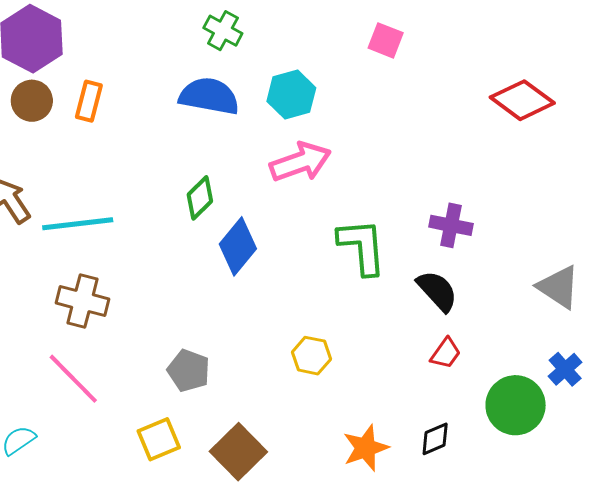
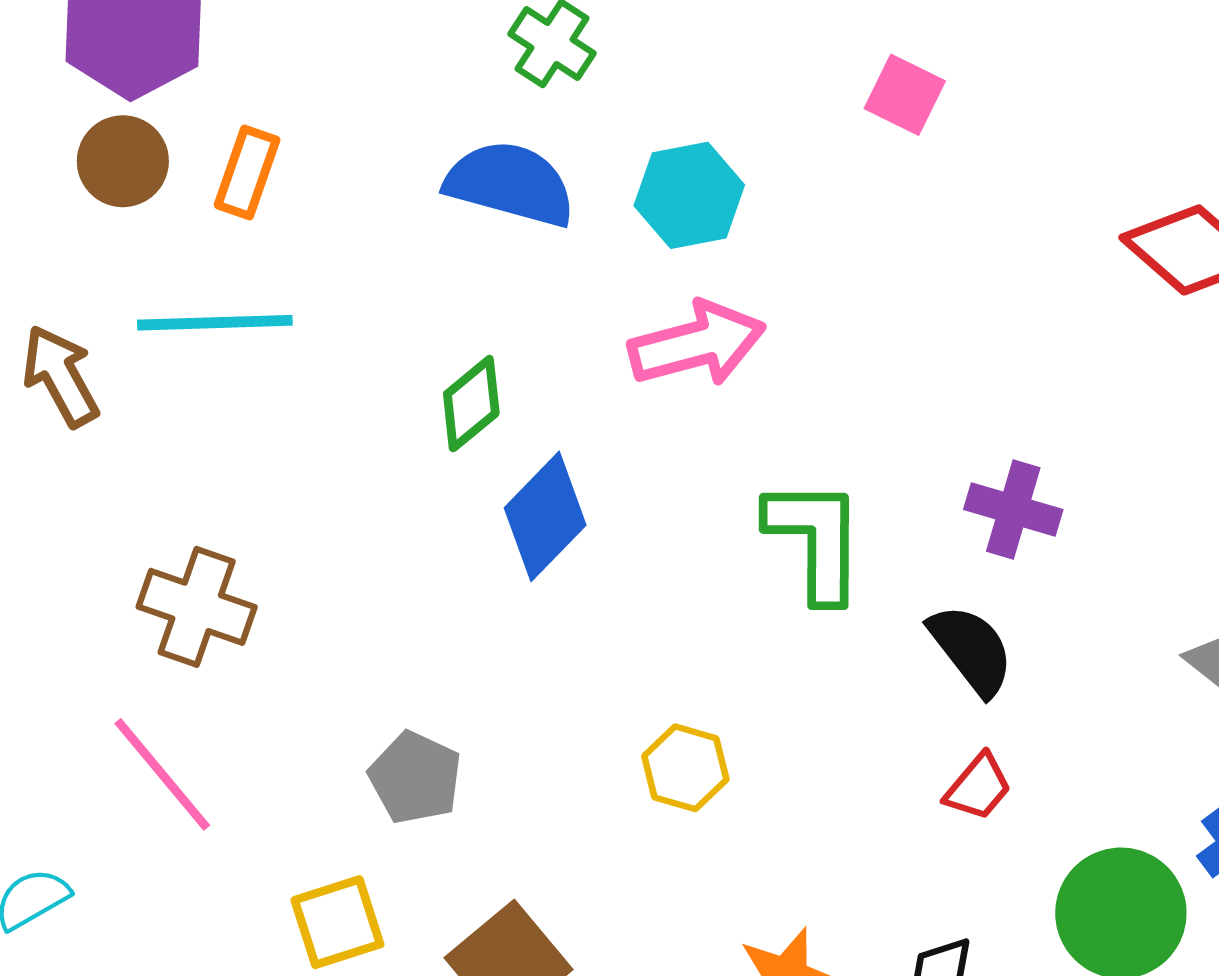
cyan line: (78, 224) -> (215, 323), moved

